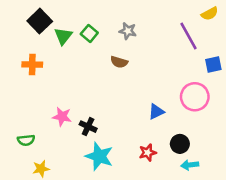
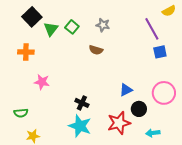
blue square: (213, 64) -> (160, 52), moved
pink circle: (195, 97) -> (164, 93), moved
pink star: (62, 117) -> (42, 82), moved
black cross: (88, 127) -> (82, 103), moved
black circle: (180, 144) -> (139, 109), moved
red star: (148, 153) -> (119, 123), size x1.6

